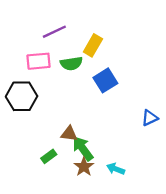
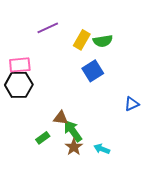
pink rectangle: (39, 61) -> (20, 65), moved
green semicircle: (71, 63) -> (103, 41), moved

